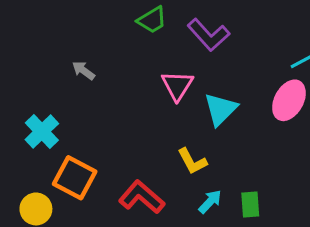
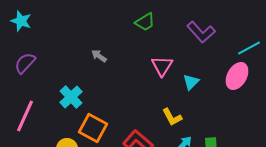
purple L-shape: (209, 35) -> (201, 32), moved
cyan triangle: (220, 109) -> (191, 82), size x0.7

